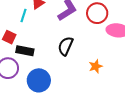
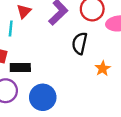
black semicircle: (66, 46) -> (80, 43), moved

